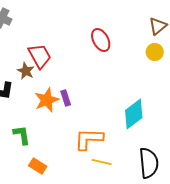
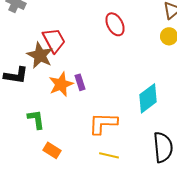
brown star: (26, 71) -> (40, 55), size x1.5
yellow line: (102, 162) -> (109, 155), moved

